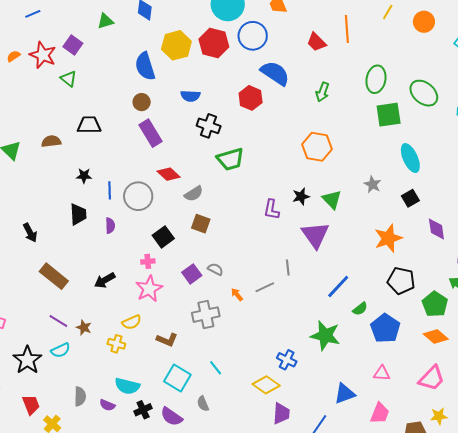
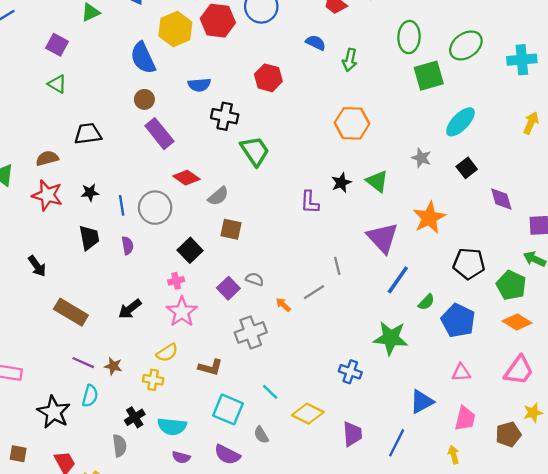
red star: (43, 55) -> (47, 195), moved
blue semicircle: (275, 73) -> (316, 43), moved, size x0.6
green ellipse: (424, 93) -> (466, 45), turned -68
cyan ellipse: (410, 158) -> (460, 122), turned 76
green trapezoid: (230, 159) -> (255, 151), turned -100
purple triangle: (315, 235) -> (383, 238), moved
orange star: (388, 238) -> (429, 218), moved
cyan semicircle: (61, 350) -> (90, 396), turned -42
yellow diamond: (266, 385) -> (308, 414), moved
purple semicircle: (107, 405) -> (181, 457), moved
black cross: (143, 410) -> (135, 417), moved

